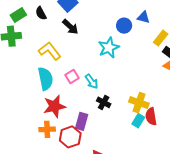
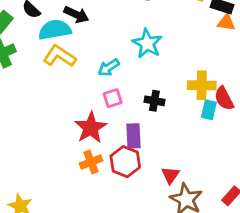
cyan star: (109, 48) -> (147, 43), moved
pink square: (72, 77) -> (113, 98), moved, turned 32
cyan semicircle: (45, 79) -> (55, 30), moved, turned -70
cyan arrow: (92, 81) -> (109, 67), moved, turned 112

